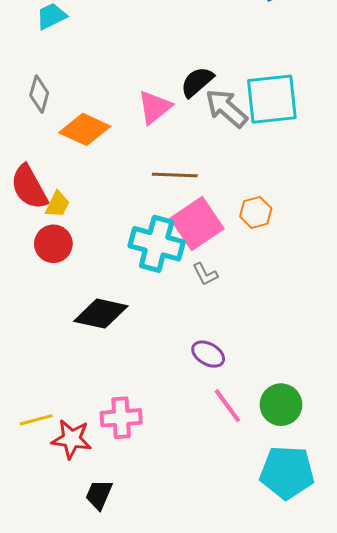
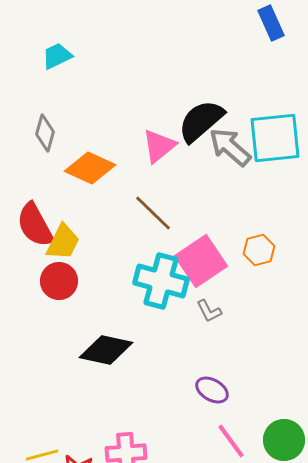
black semicircle: (197, 82) -> (201, 121), size x1.4
brown line: (175, 175) -> (153, 213), moved, turned 42
yellow trapezoid: (57, 204) -> (63, 242), size x1.4

